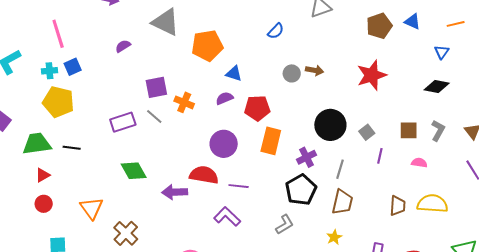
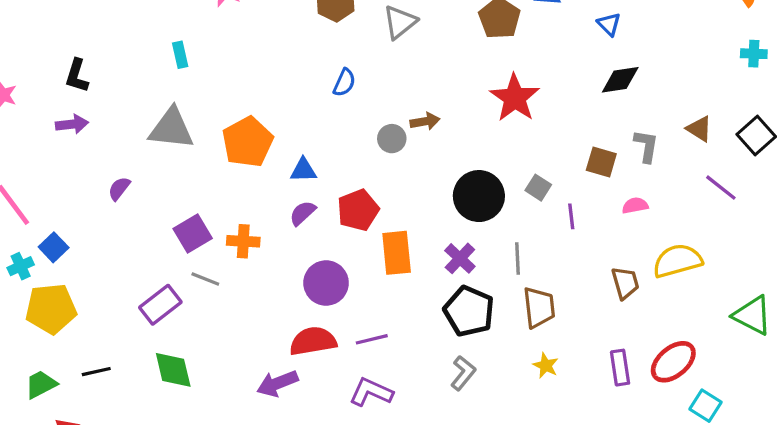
brown square: (409, 130) -> (601, 162), turned 36
green trapezoid: (37, 144) -> (41, 384), size x0.7
green diamond: (134, 171) -> (173, 370), moved, turned 36

